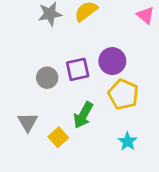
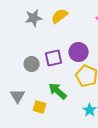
green arrow: (83, 115) -> (58, 91), turned 102
yellow square: (58, 137) -> (40, 107), turned -32

